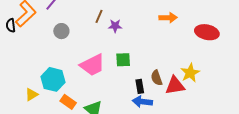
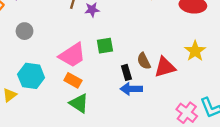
gray circle: (61, 31) -> (25, 31), moved
yellow star: (190, 73) -> (195, 51), moved
orange rectangle: (68, 102) -> (73, 80), moved

